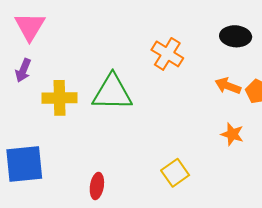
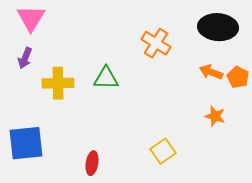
black ellipse: (236, 36) -> (218, 27), size x1.4
green triangle: (112, 92) -> (106, 78), size x0.7

